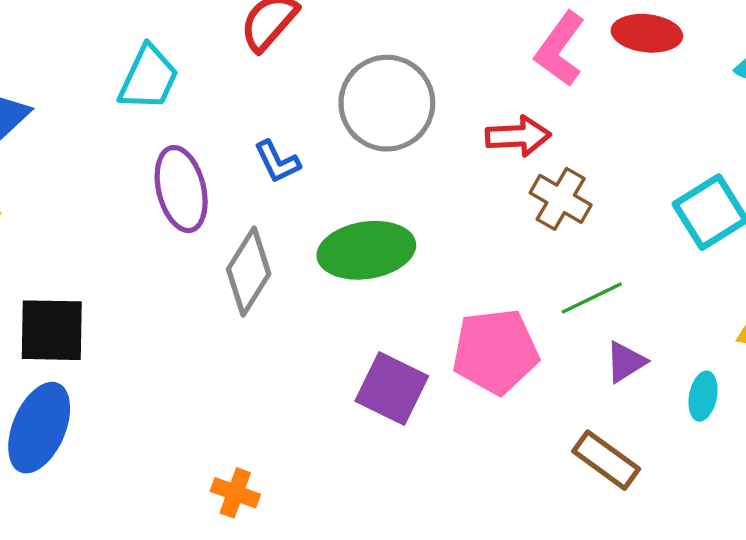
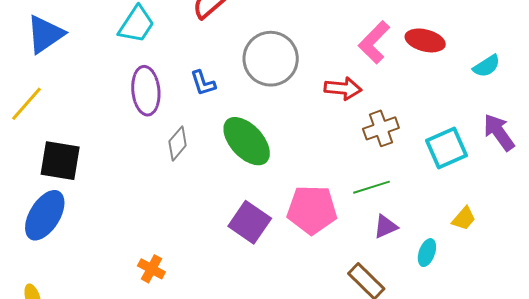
brown cross: (561, 199) -> (381, 128), moved, turned 32
green ellipse: (366, 250) -> (247, 141), turned 48
gray diamond: (249, 272) -> (178, 143), size x0.7

